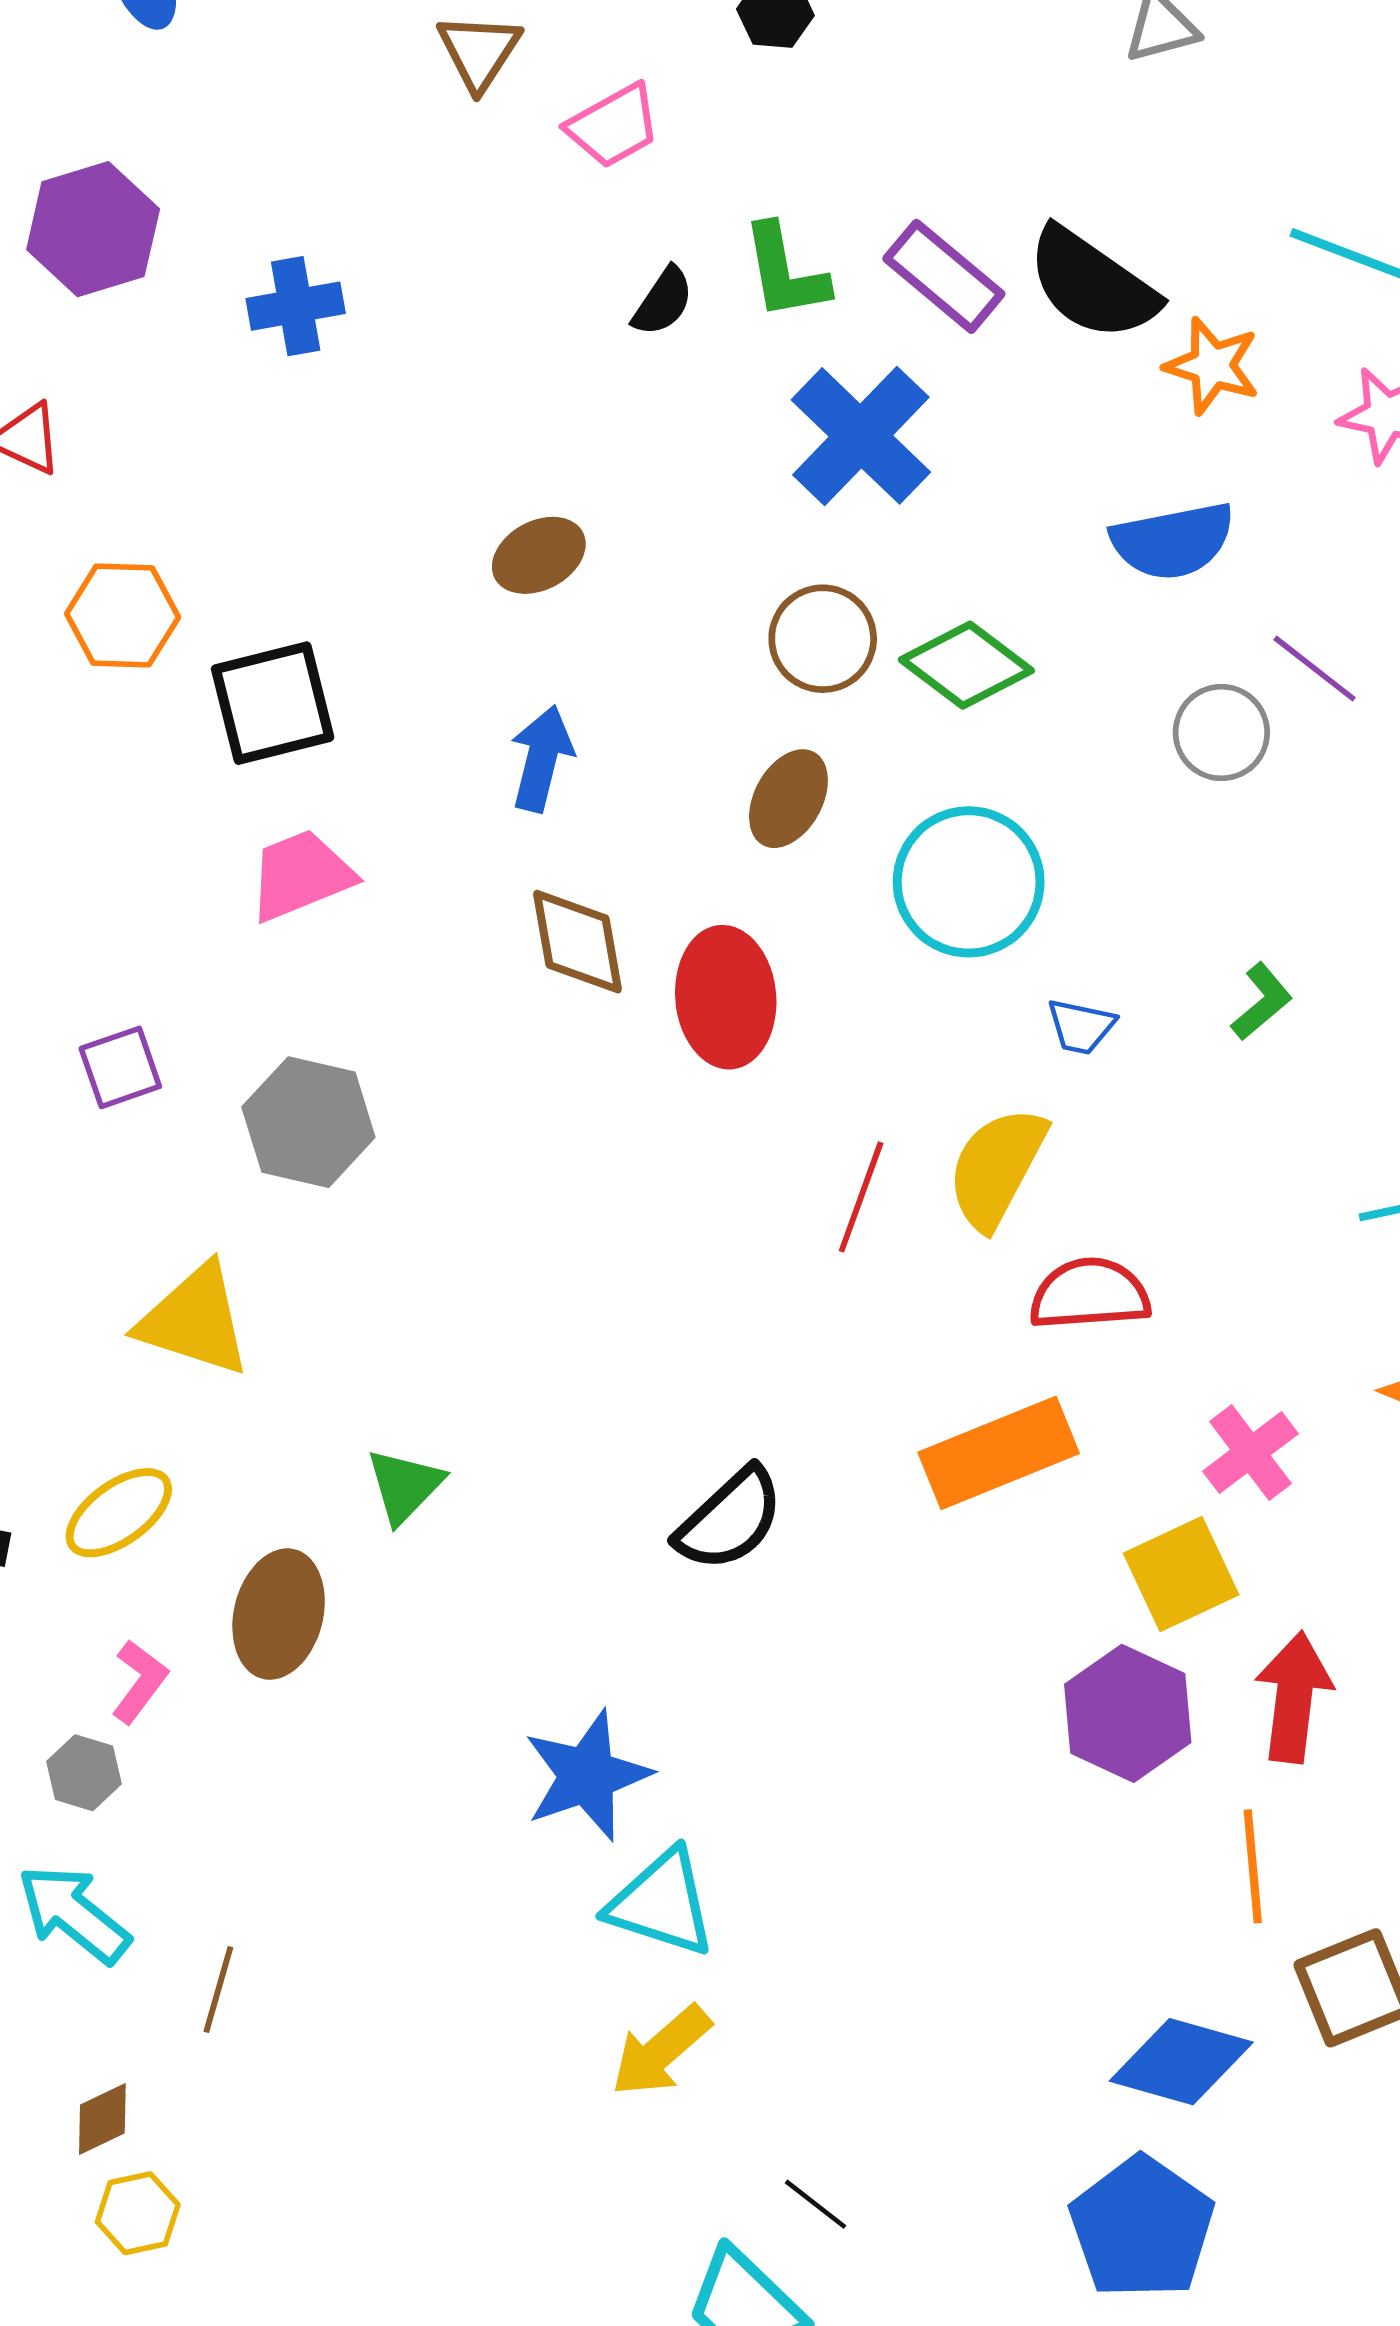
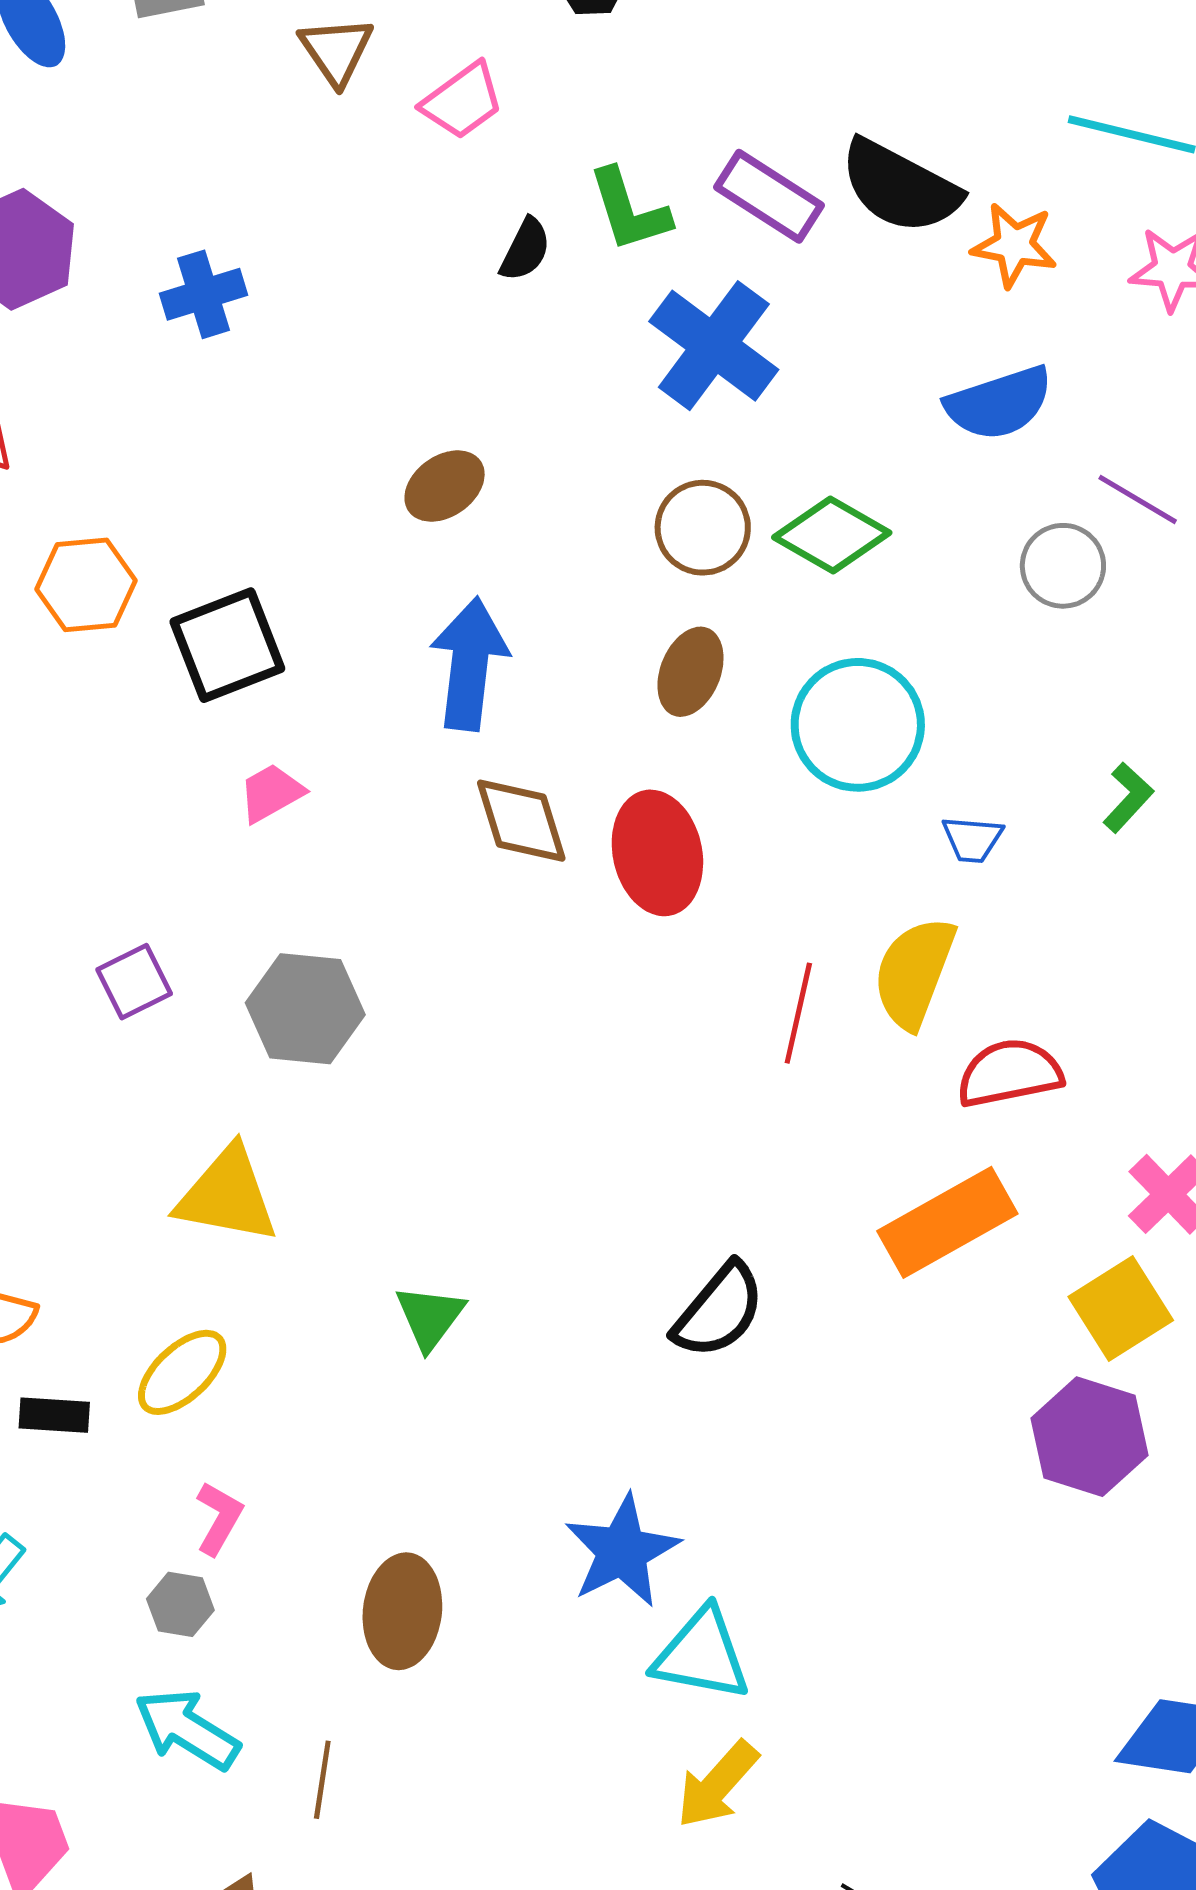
blue arrow: (542, 758) -> (469, 664), size x1.4
pink trapezoid: (301, 875) -> (271, 793), size x0.7
brown ellipse: (279, 1614) -> (402, 1611), moved

